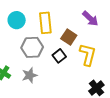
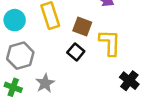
gray hexagon: (32, 47) -> (20, 56), moved

